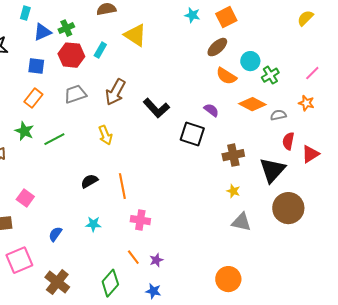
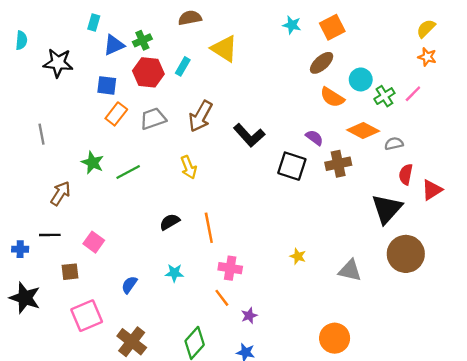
pink line: (312, 73) -> (413, 94), moved
orange rectangle: (33, 98) -> (116, 114), moved
orange star: (306, 103) -> (427, 57), moved
brown cross: (233, 155) -> (338, 164), moved
yellow star: (233, 191) -> (298, 256), moved
orange line: (133, 257) -> (222, 298), moved

